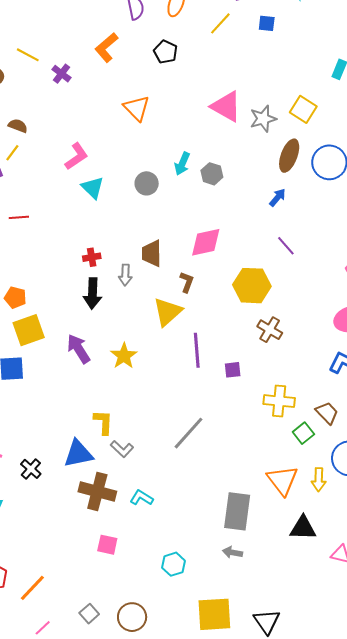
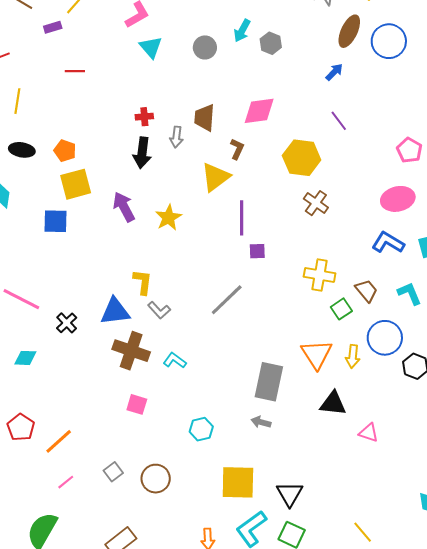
purple square: (233, 370) -> (257, 251), moved

